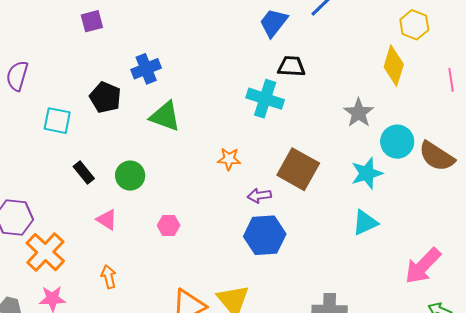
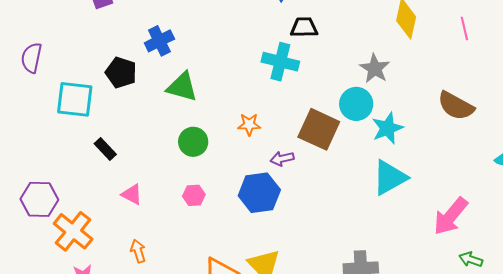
cyan square: (57, 121) -> (75, 99), size x1.4
cyan circle: (397, 142) -> (356, 104), moved
green circle: (130, 176) -> (193, 142), moved
cyan triangle: (365, 223) -> (390, 178), size x1.4
blue hexagon: (265, 235) -> (259, 193), moved

